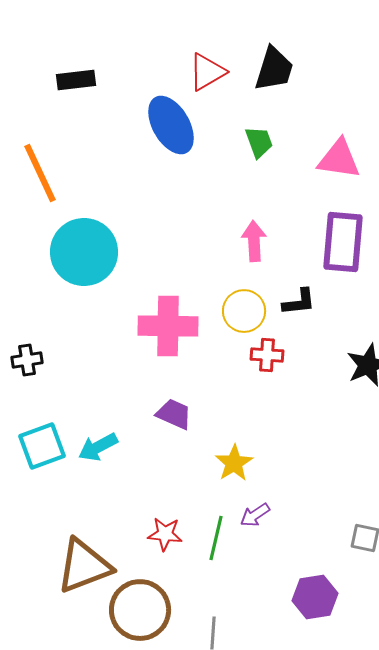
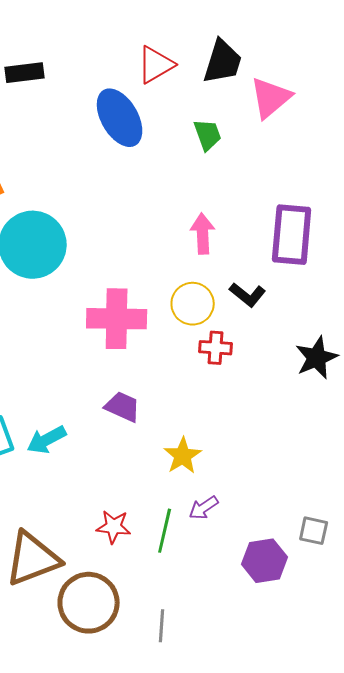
pink triangle: (339, 159) -> (271, 98), moved, turned -48
black L-shape: (299, 302) -> (248, 295), turned 45
purple hexagon: (315, 597) -> (265, 561), moved

